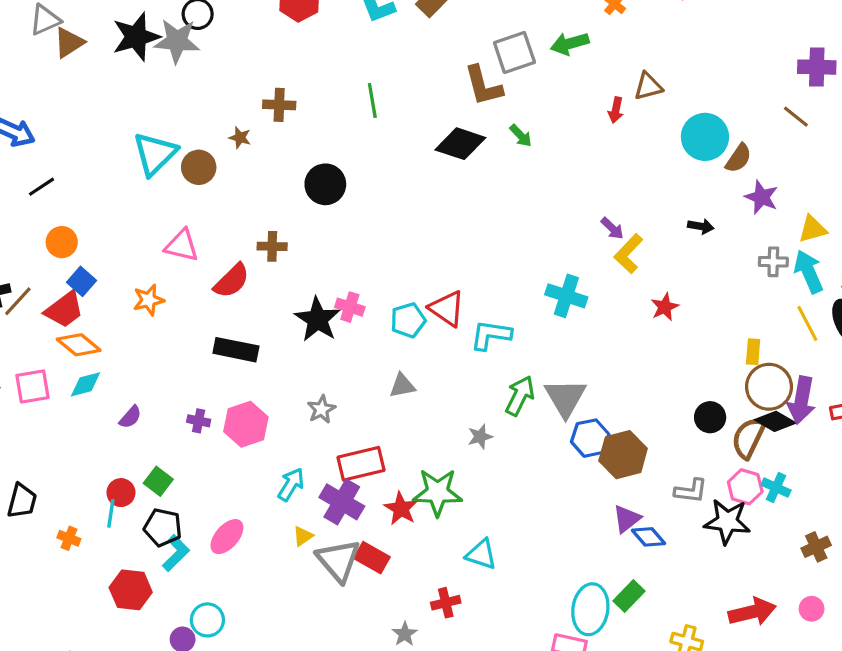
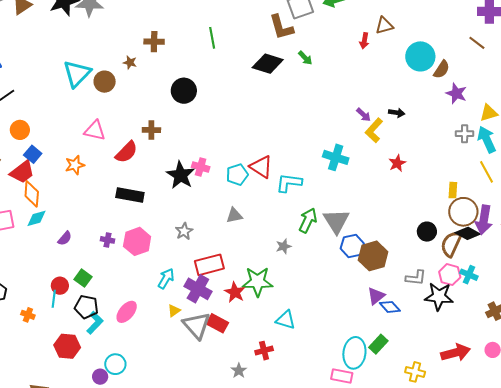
black arrow: (701, 226) -> (397, 113), moved
orange diamond: (79, 345) -> (32, 194), turned 56

